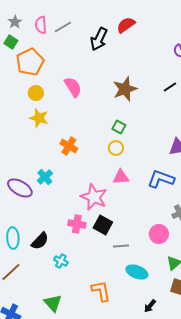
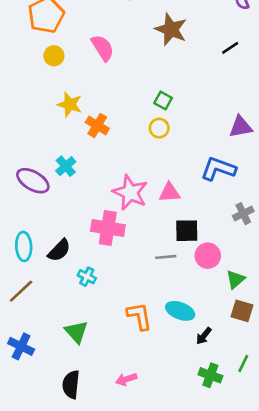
brown star: (125, 89) -> (171, 29), moved, turned -30
yellow star: (39, 118) -> (70, 104), moved
pink triangle: (121, 177) -> (170, 193), moved
pink cross: (77, 224) -> (108, 228), size x1.4
black square: (103, 225) -> (187, 231), moved, turned -30
pink circle: (159, 234) -> (208, 256), moved
cyan ellipse: (137, 272) -> (180, 311), moved

